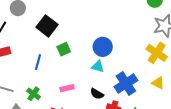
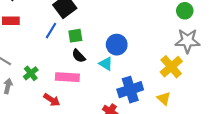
blue line: (38, 62) -> (51, 31), moved
pink rectangle: (67, 88) -> (67, 77), size x1.5
black semicircle: (97, 94) -> (79, 56), moved

